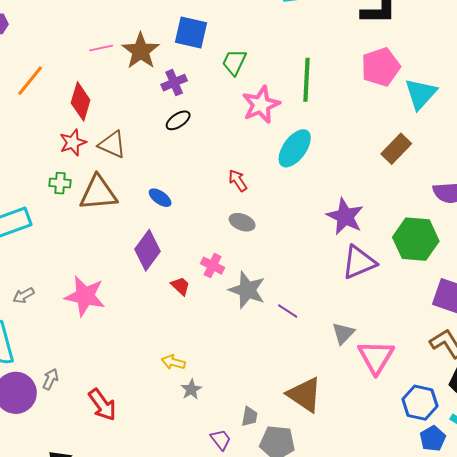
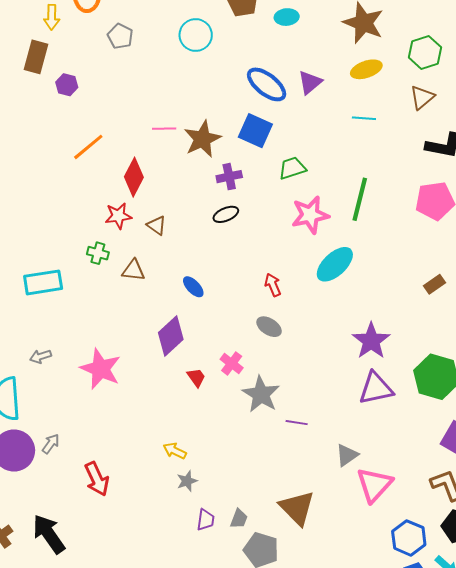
green trapezoid: (234, 62) -> (292, 168), turned 36
brown triangle: (112, 144) -> (157, 225), size x0.7
brown rectangle: (396, 149) -> (434, 284), size x0.7
brown triangle: (98, 193) -> (133, 270), size x0.6
purple line: (288, 311) -> (297, 423), turned -35
purple trapezoid: (221, 440) -> (206, 520), moved, turned 35

